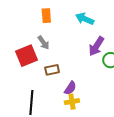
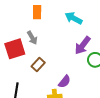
brown rectangle: (52, 70) -> (38, 65), turned -40
purple semicircle: (70, 88) -> (64, 82), moved

